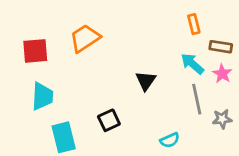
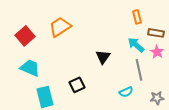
red square: (35, 51) -> (25, 36), turned -36
cyan trapezoid: (42, 96) -> (30, 68), turned -70
gray star: (222, 119) -> (157, 98), moved
cyan semicircle: (170, 140) -> (126, 92), moved

